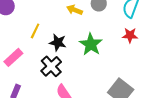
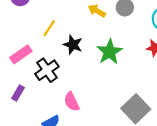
black cross: (51, 66) -> (47, 70), moved

